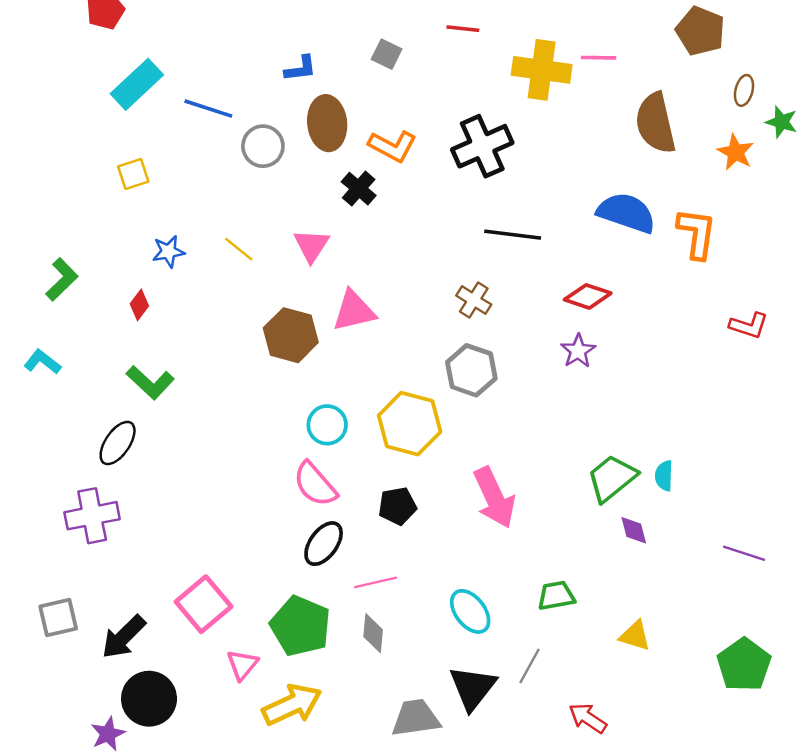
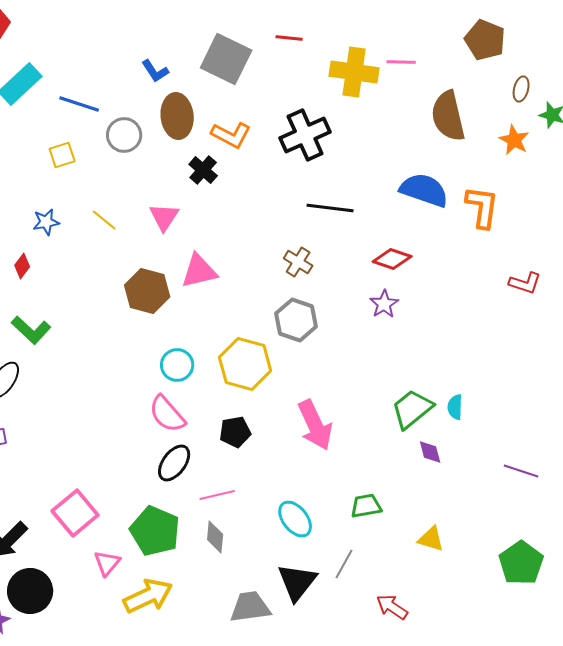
gray square: (387, 54) -> (226, 59), size x2.0
blue L-shape: (300, 69) -> (155, 71), turned 64
yellow square: (133, 174) -> (62, 155), moved

